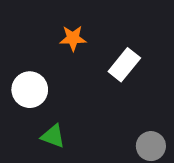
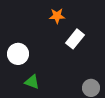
orange star: (73, 38) -> (57, 16), moved

